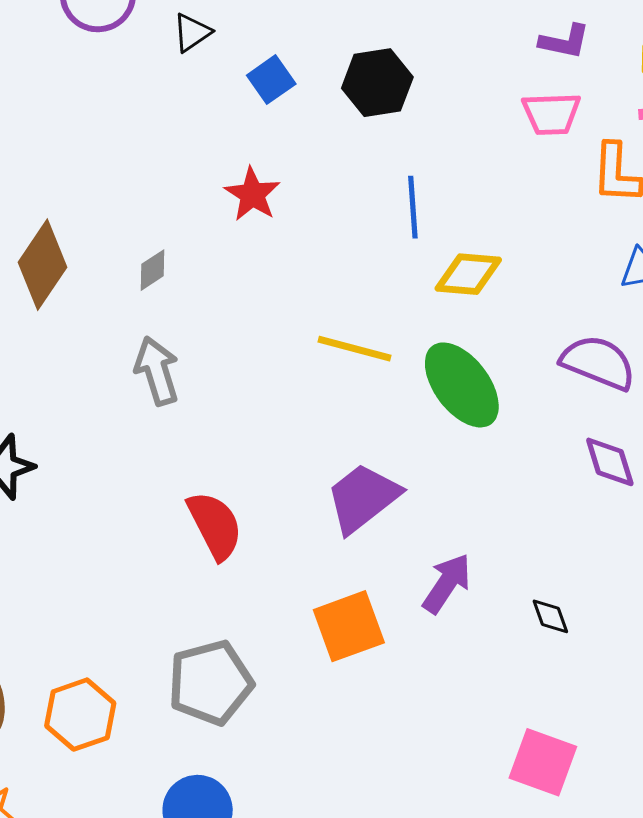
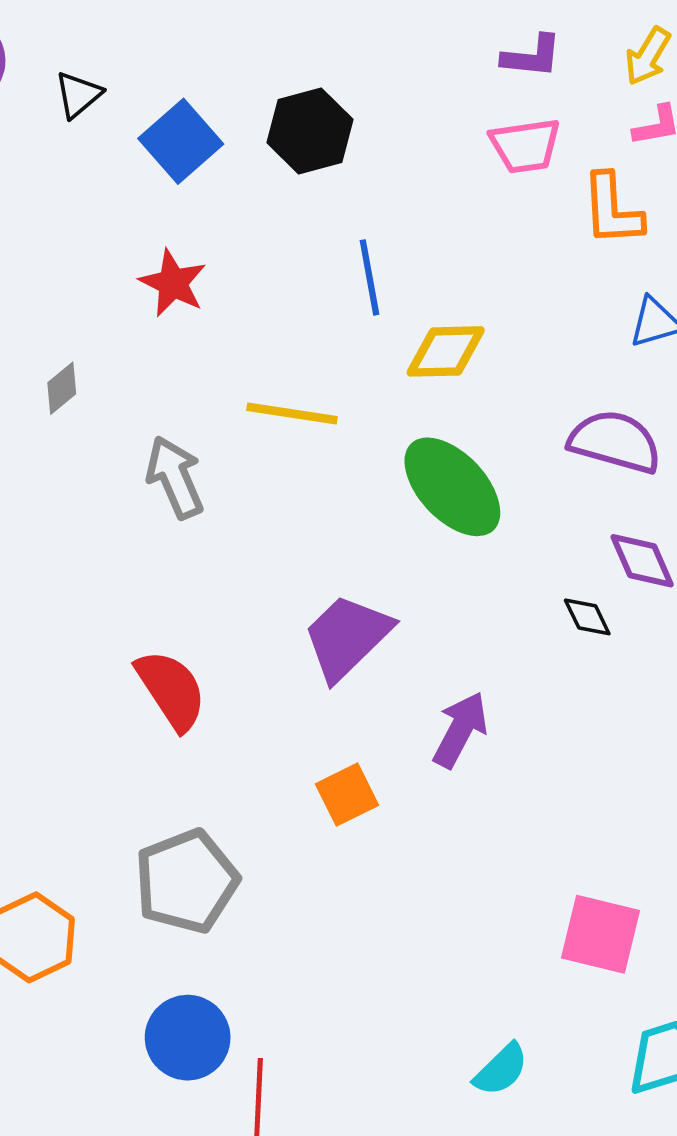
blue square: (271, 80) -> (181, 141), size x1.4
yellow line: (355, 349) -> (292, 414), moved
gray arrow: (157, 371) -> (175, 477), moved
black diamond: (550, 616) -> (587, 617), moved
orange square: (349, 626) -> (347, 795), size x0.7

